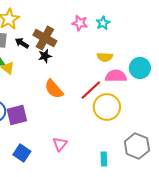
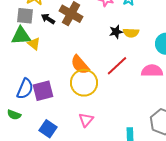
black star: (45, 56) -> (116, 32), moved
pink semicircle: (116, 76) -> (152, 71), moved
yellow circle: (107, 107) -> (84, 83), moved

